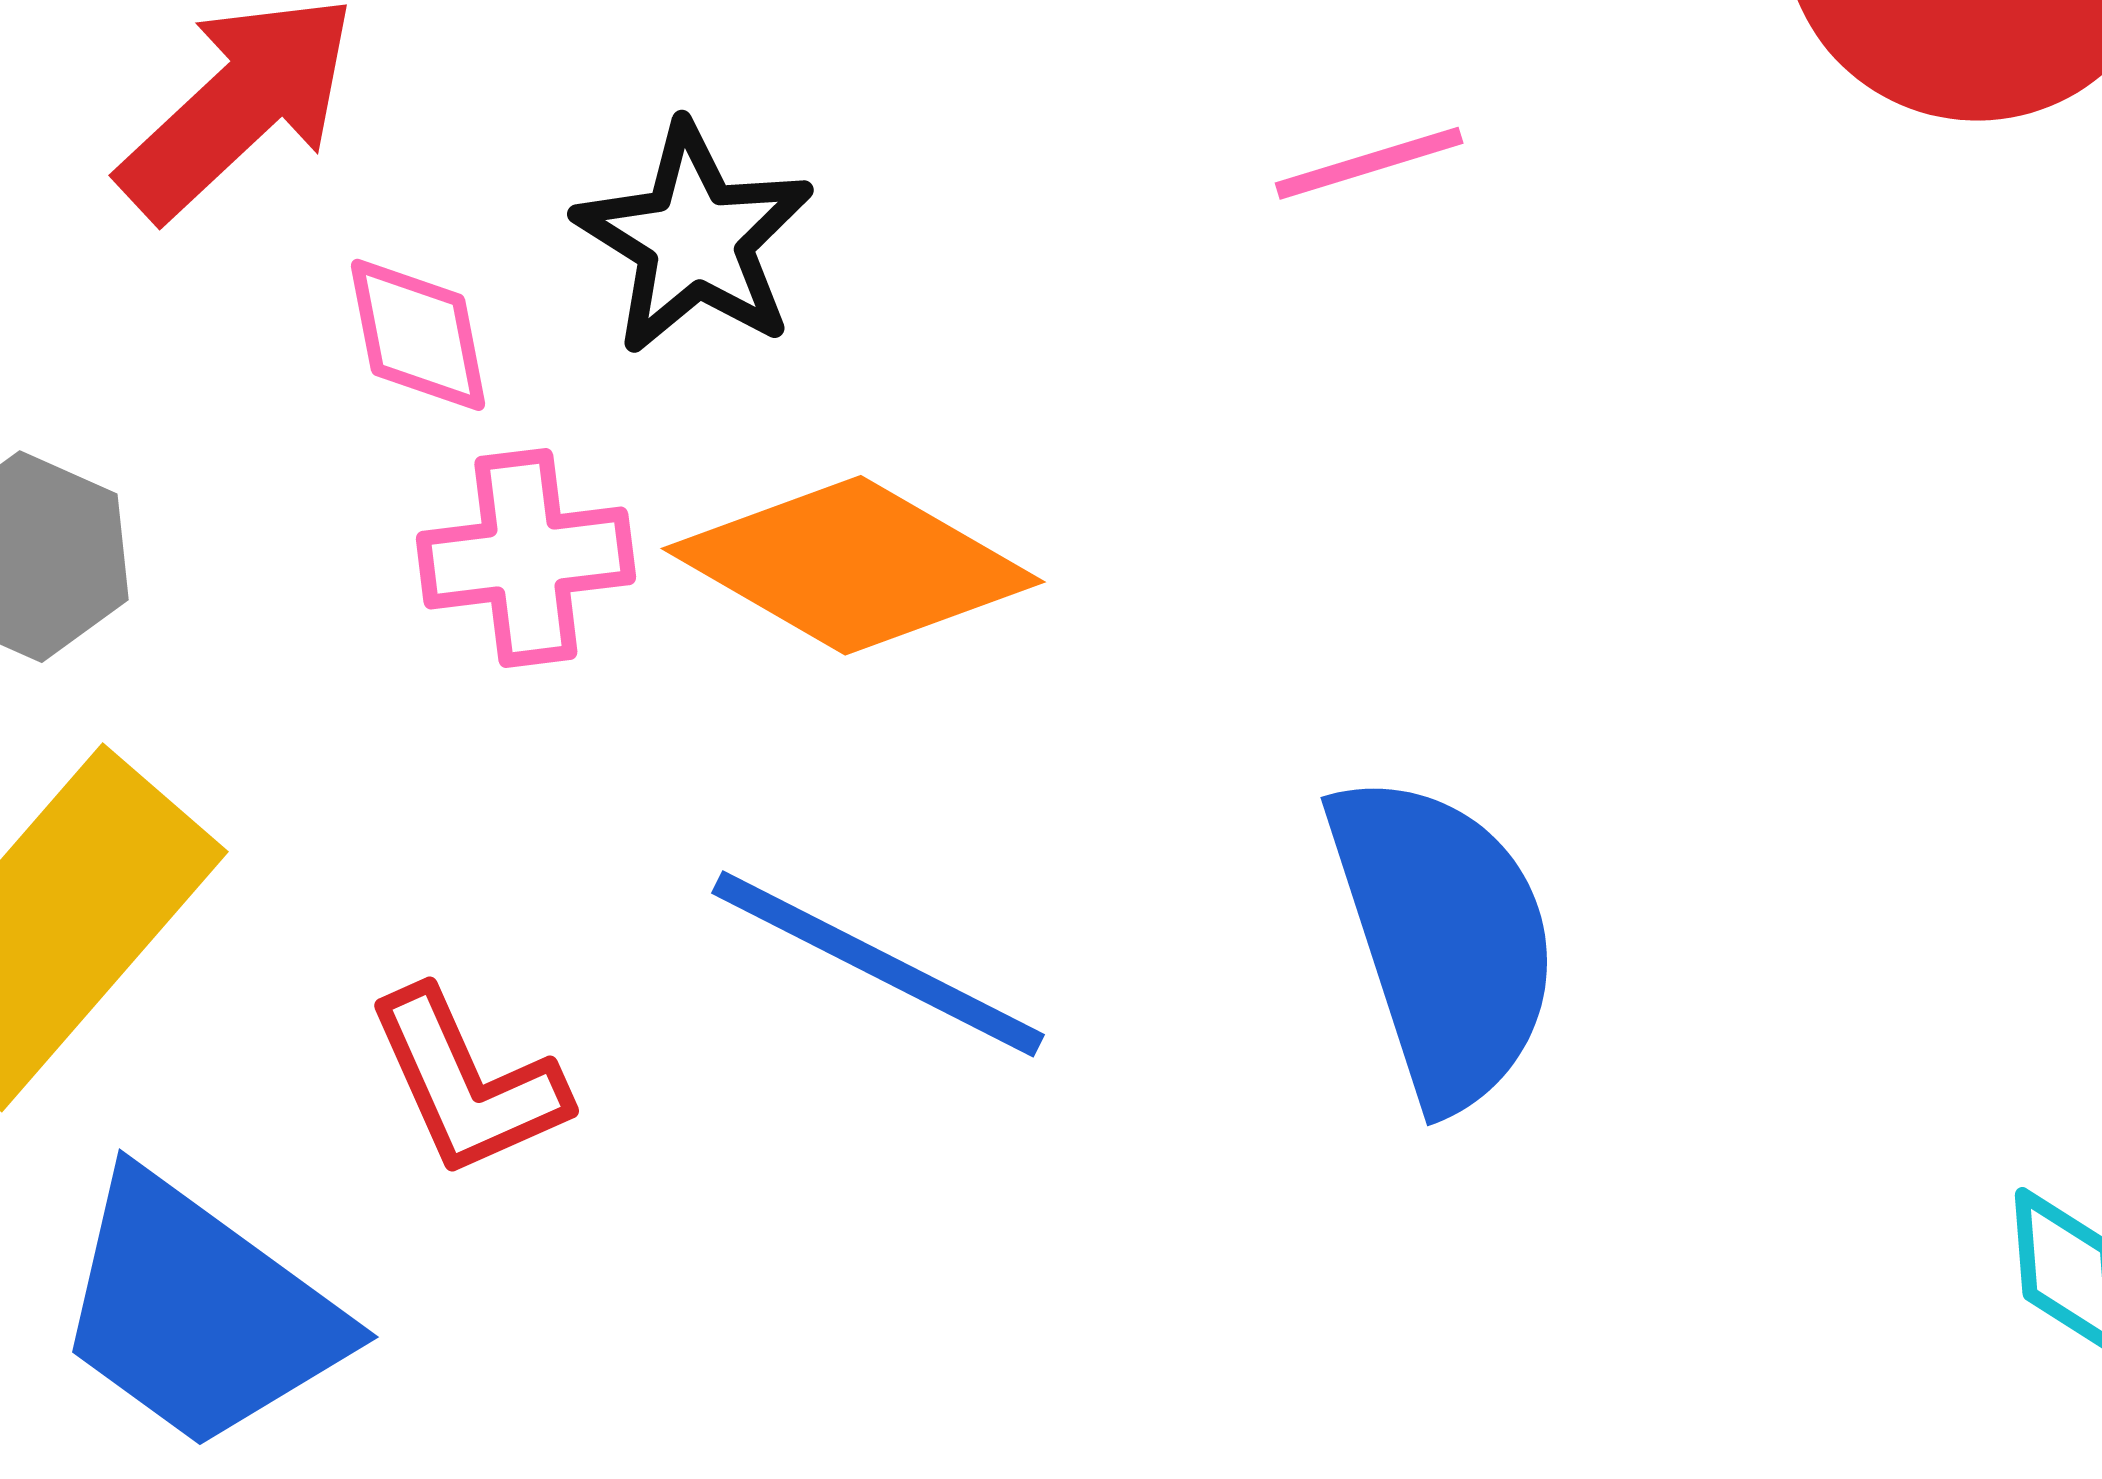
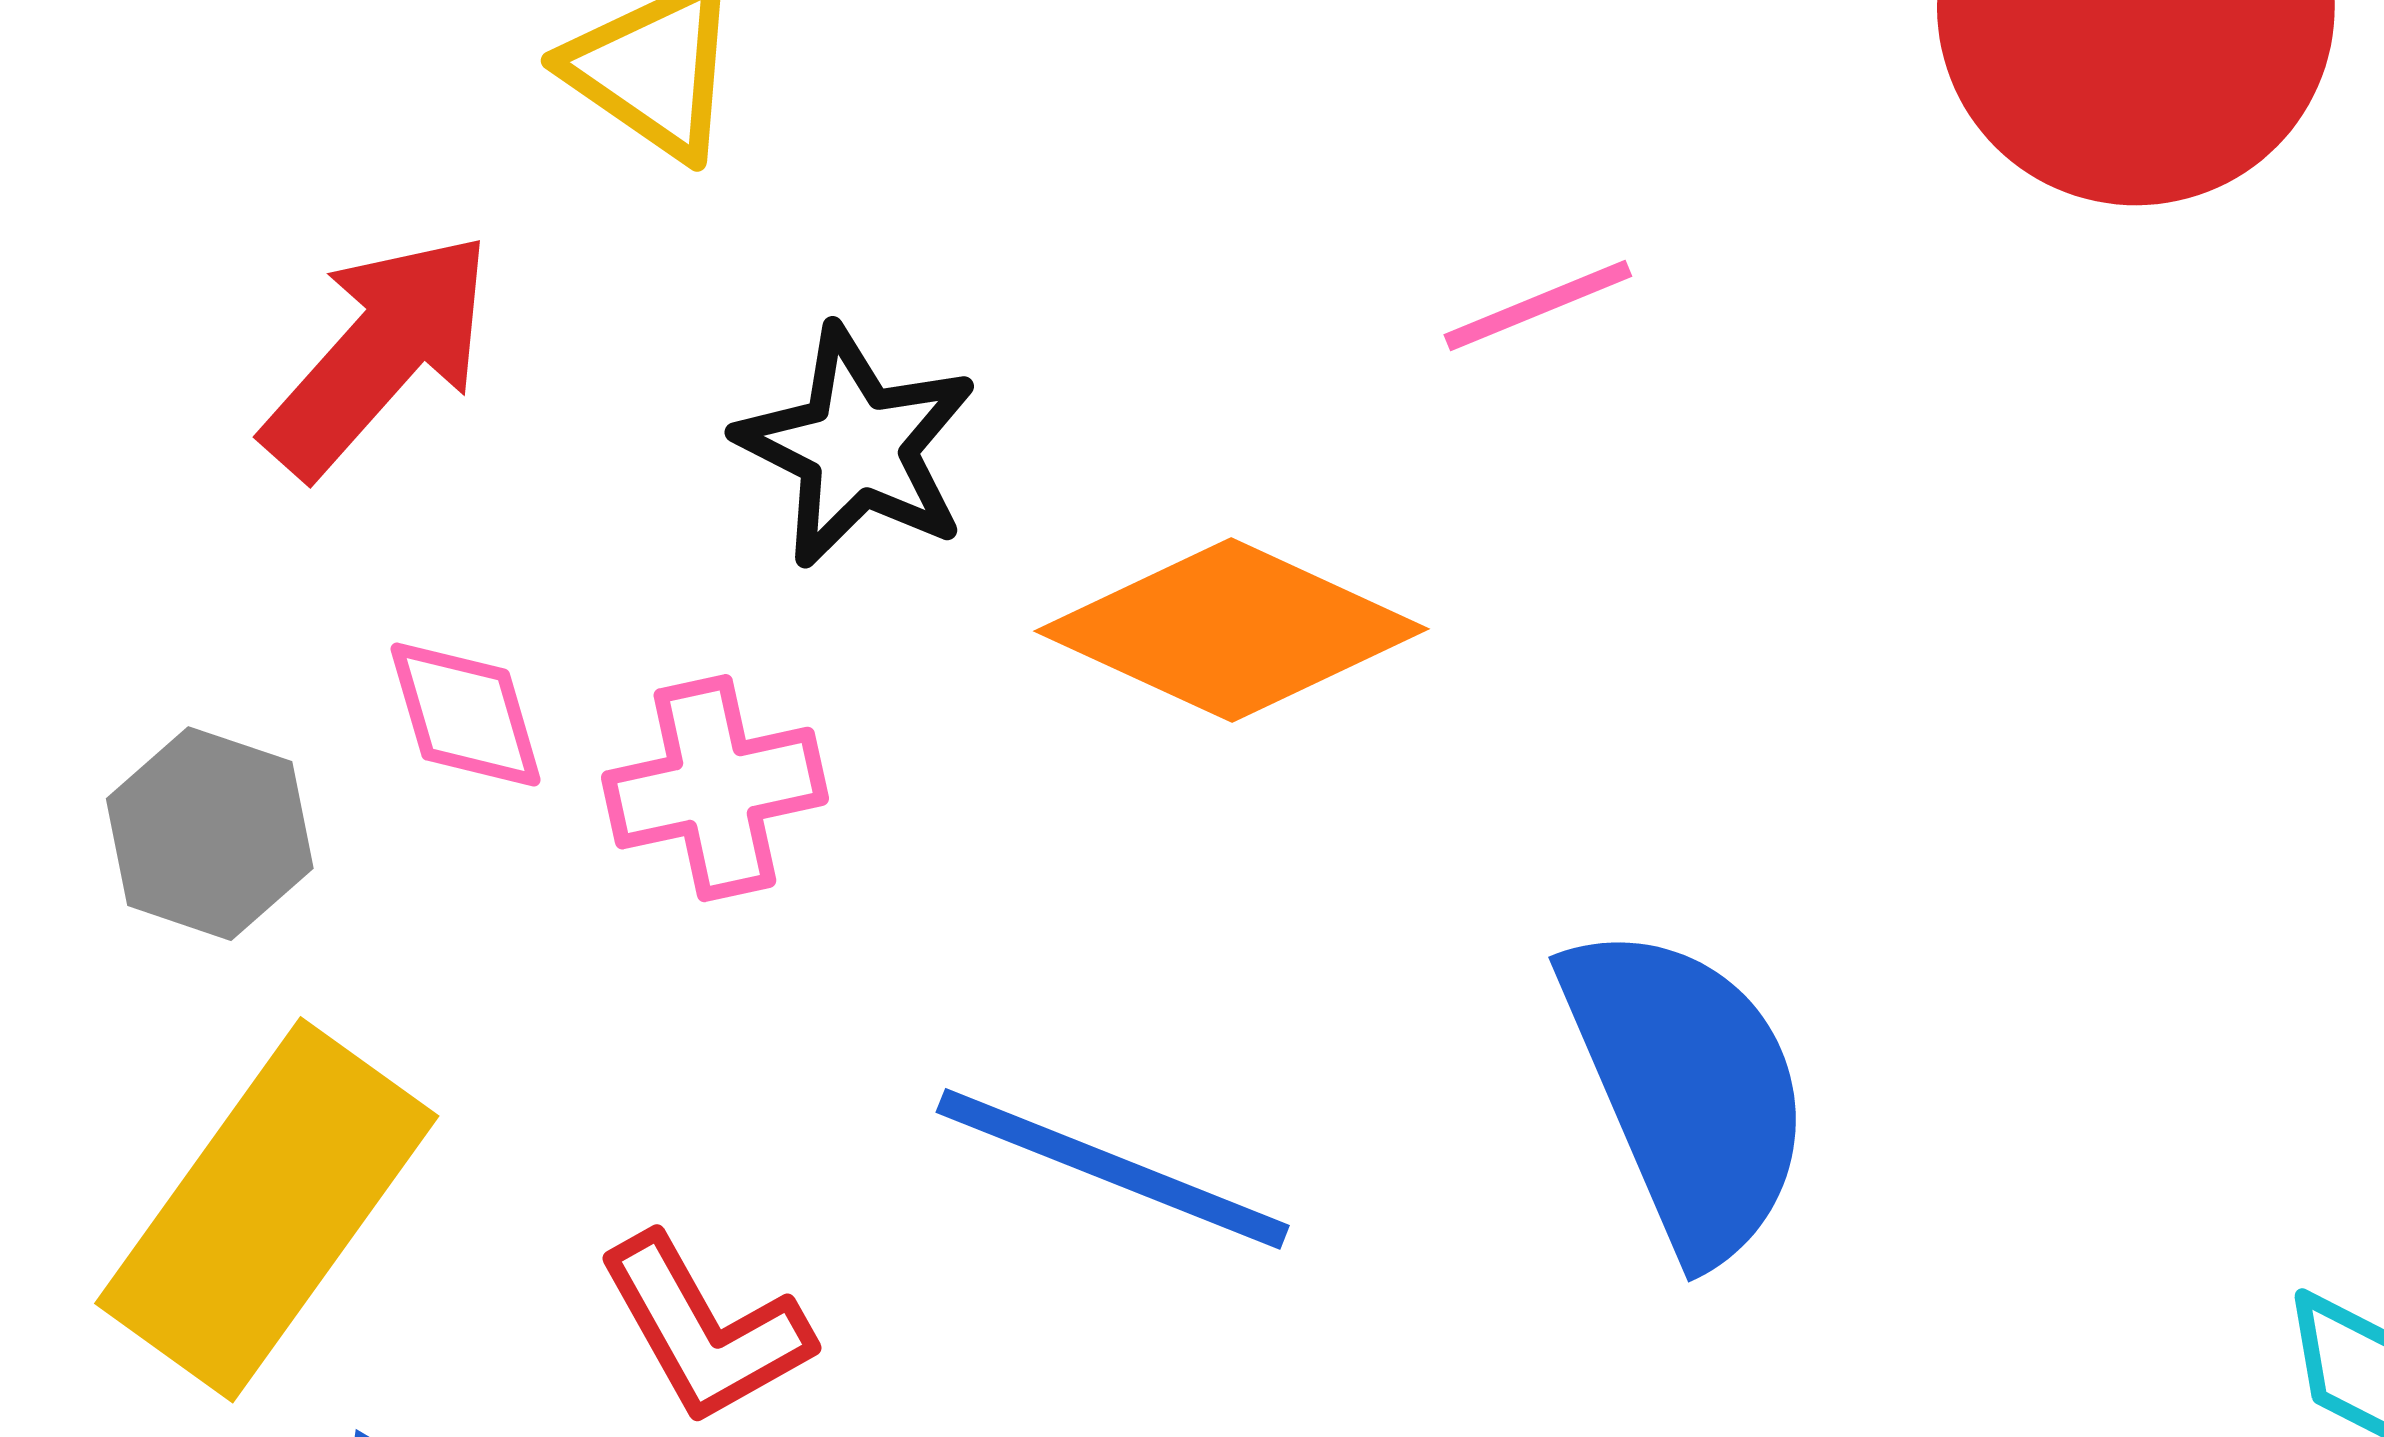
pink diamond: (418, 335) -> (466, 715), moved
orange diamond: (853, 565) -> (1232, 630), moved

